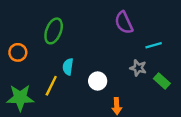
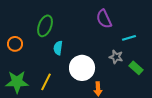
cyan semicircle: (68, 67) -> (58, 48), moved
white circle: (98, 81) -> (82, 68), size x1.6
yellow line: (51, 86) -> (46, 82), moved

